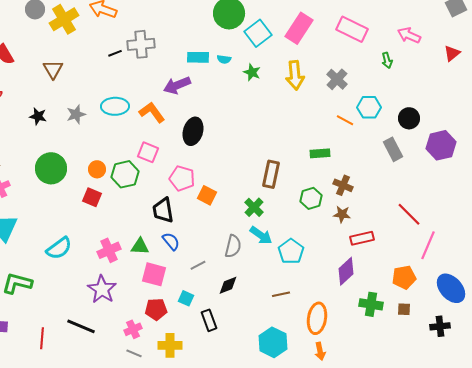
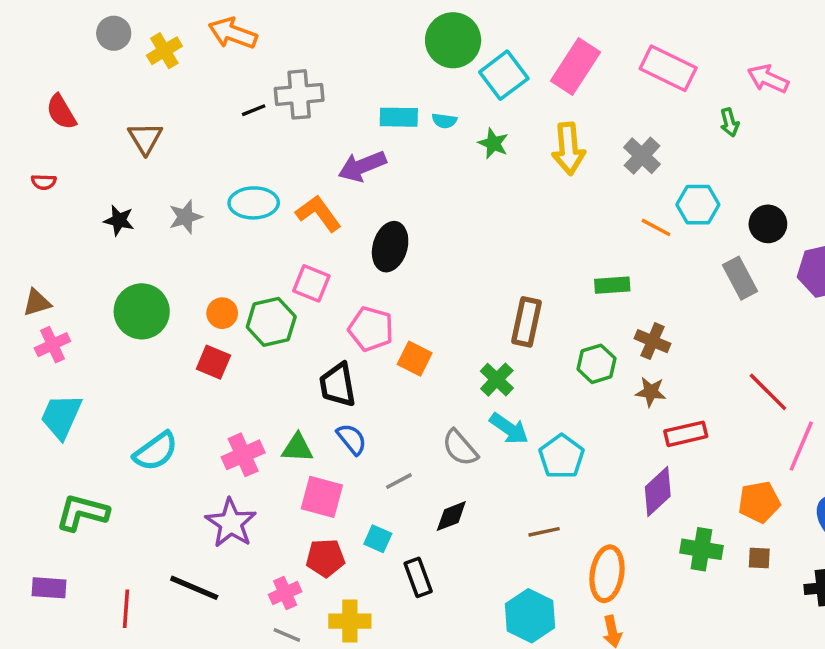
yellow cross: (64, 19) -> (164, 51), size x0.7
gray semicircle: (233, 246) -> (460, 448), turned 125

